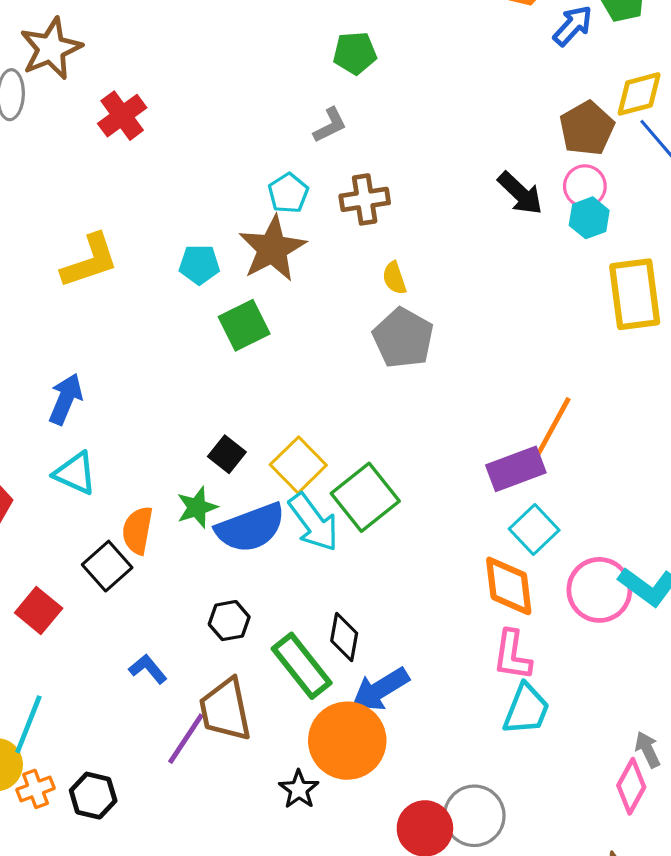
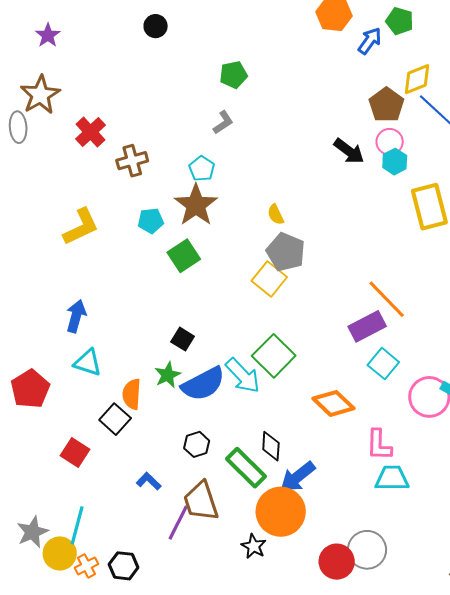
brown cross: (365, 199) -> (132, 161), moved
orange line: (551, 430) -> (387, 299), turned -66
yellow square: (298, 465) -> (269, 279), moved
orange diamond: (509, 586) -> (334, 403), moved, turned -33
cyan trapezoid: (526, 709) -> (392, 478), turned -105

